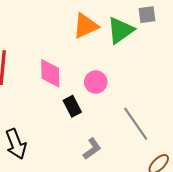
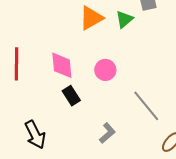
green triangle: (120, 30) -> (124, 19), size x0.7
black rectangle: (72, 106) -> (71, 96), moved

